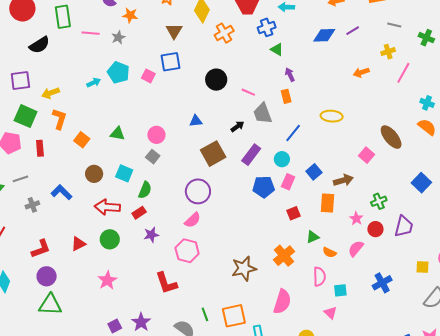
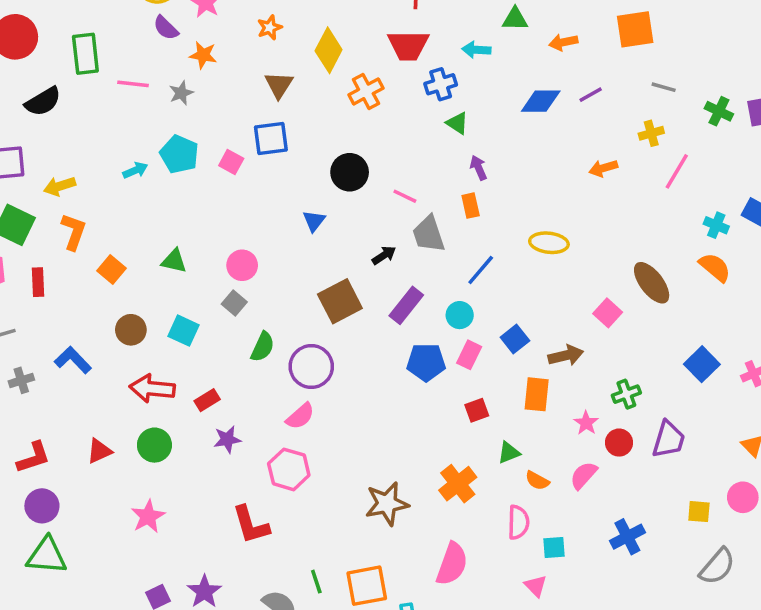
blue triangle: (196, 121) -> (314, 221), moved, turned -48
green semicircle: (145, 190) -> (263, 347), moved

